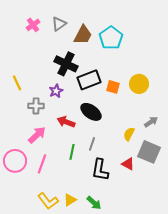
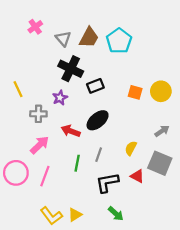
gray triangle: (59, 24) -> (63, 39), moved, turned -35
black rectangle: (89, 80) -> (95, 86), size x0.7
yellow circle: (139, 84) -> (161, 91), moved
orange square: (113, 87) -> (135, 92), moved
black ellipse: (91, 112) -> (98, 120), turned -75
yellow semicircle: (129, 134) -> (131, 148), moved
black L-shape: (100, 170) -> (107, 183), turned 70
green arrow: (94, 203) -> (116, 214), moved

